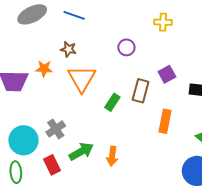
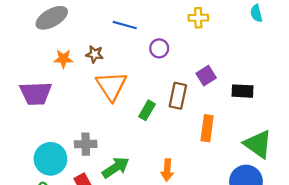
blue line: (74, 15) -> (125, 25), moved
orange star: (44, 69) -> (63, 59), moved
gray cross: (56, 129) -> (86, 144), turned 36
orange arrow: (112, 156) -> (167, 170), moved

